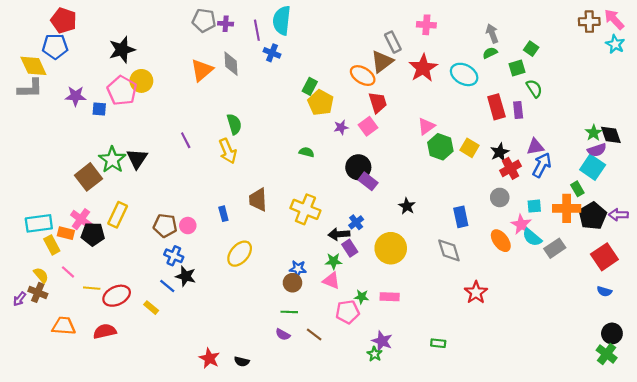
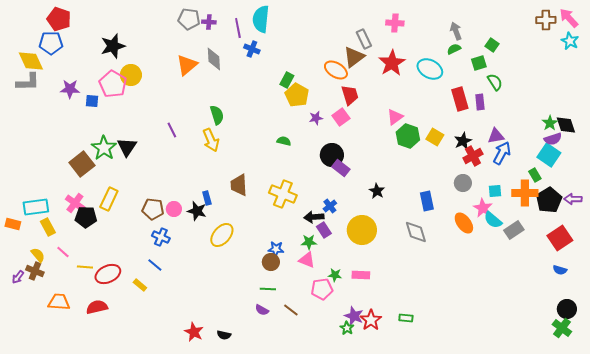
orange rectangle: (66, 233) -> (13, 224), moved
black star: (186, 276) -> (197, 211), moved
red star: (476, 292) -> (371, 320), moved

